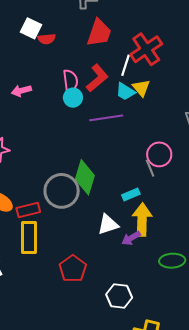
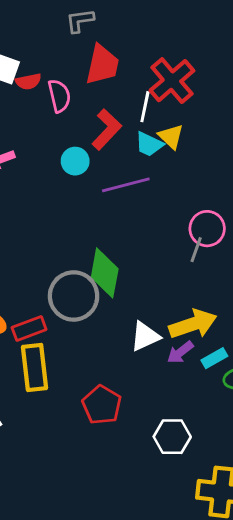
pink semicircle: (70, 81) -> (59, 96), moved
gray line: (150, 168) -> (196, 250), turned 48
cyan rectangle: (131, 195) -> (214, 358), moved
yellow arrow: (142, 220) -> (193, 324), turned 76

